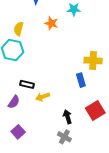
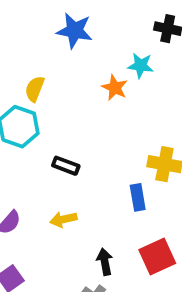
orange star: (51, 23) -> (115, 88), moved
black rectangle: (27, 84) -> (66, 166), moved

